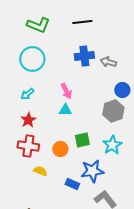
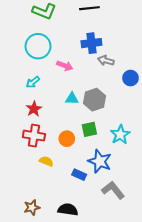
gray arrow: (108, 62) -> (106, 61), moved
pink arrow: (66, 91) -> (65, 66), moved, turned -42
gray hexagon: (113, 111) -> (95, 100), moved
blue star: (92, 171) -> (100, 161), turned 30

